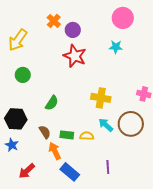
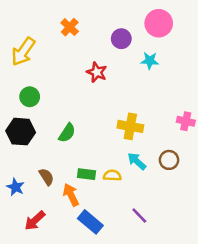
purple circle: (73, 30) -> (121, 39), moved
red star: (75, 56) -> (97, 72), size x0.7
black hexagon: (16, 119) -> (21, 132), moved
brown circle: (131, 124) -> (169, 160), size x0.6
brown semicircle: (45, 132) -> (46, 177), moved
purple line: (108, 167) -> (139, 215), turned -40

